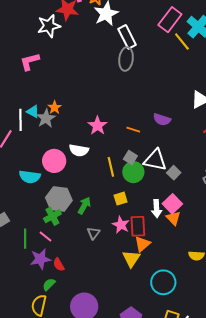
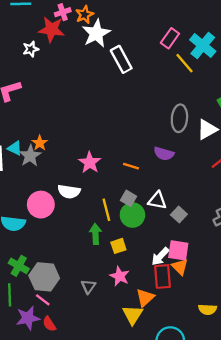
pink rectangle: (170, 20) -> (170, 38), size x0.7
white star: (49, 26) -> (31, 49), size x0.6
gray ellipse: (126, 59) -> (179, 118), moved
white triangle: (155, 160) -> (157, 200), size x0.7
gray hexagon: (59, 199) -> (44, 277), moved
pink square: (172, 204) -> (178, 250), turned -36
green arrow: (84, 206) -> (95, 234), moved, turned -30
white arrow: (156, 209) -> (160, 256), turned 48
green cross: (52, 216) -> (19, 266), moved, turned -30
red rectangle: (138, 226) -> (163, 276), moved
pink line: (46, 236) -> (43, 300), moved

